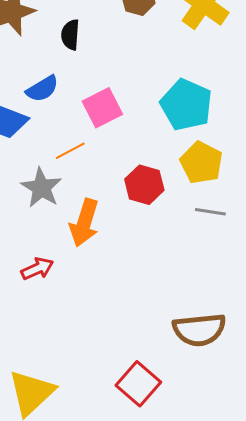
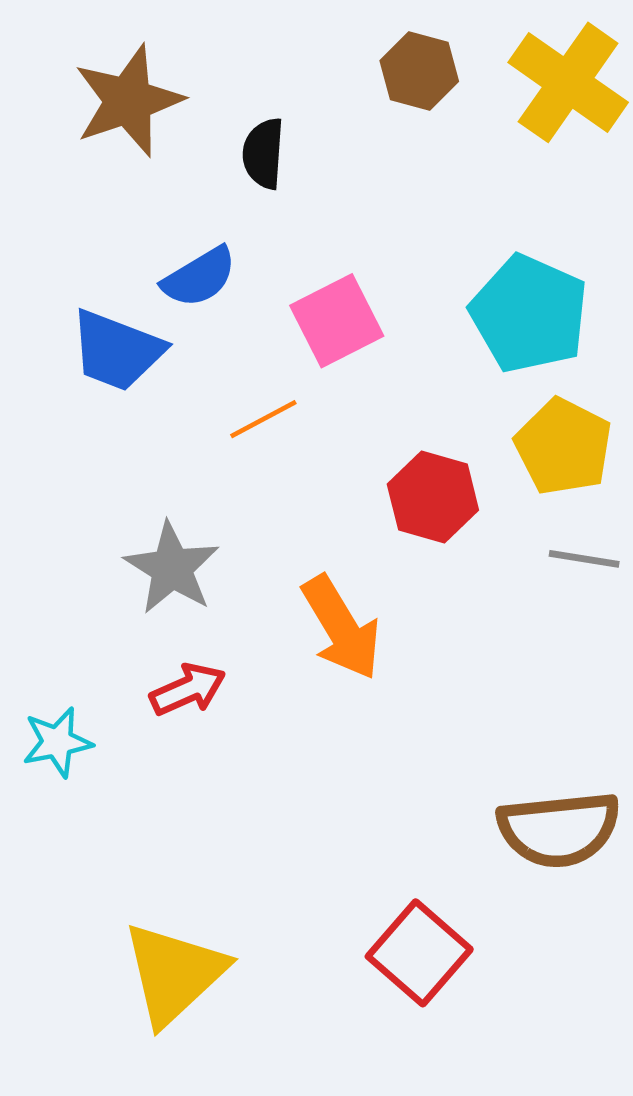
gray star: (41, 188) -> (172, 568), moved
orange arrow: (84, 223) -> (341, 628), moved, turned -48

